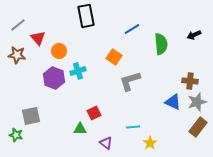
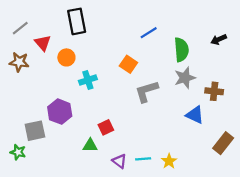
black rectangle: (86, 16) -> (77, 21), moved
purple hexagon: (54, 78) -> (60, 112), moved
gray star: (197, 102) -> (185, 78), moved
cyan line: (133, 127) -> (143, 159), moved

